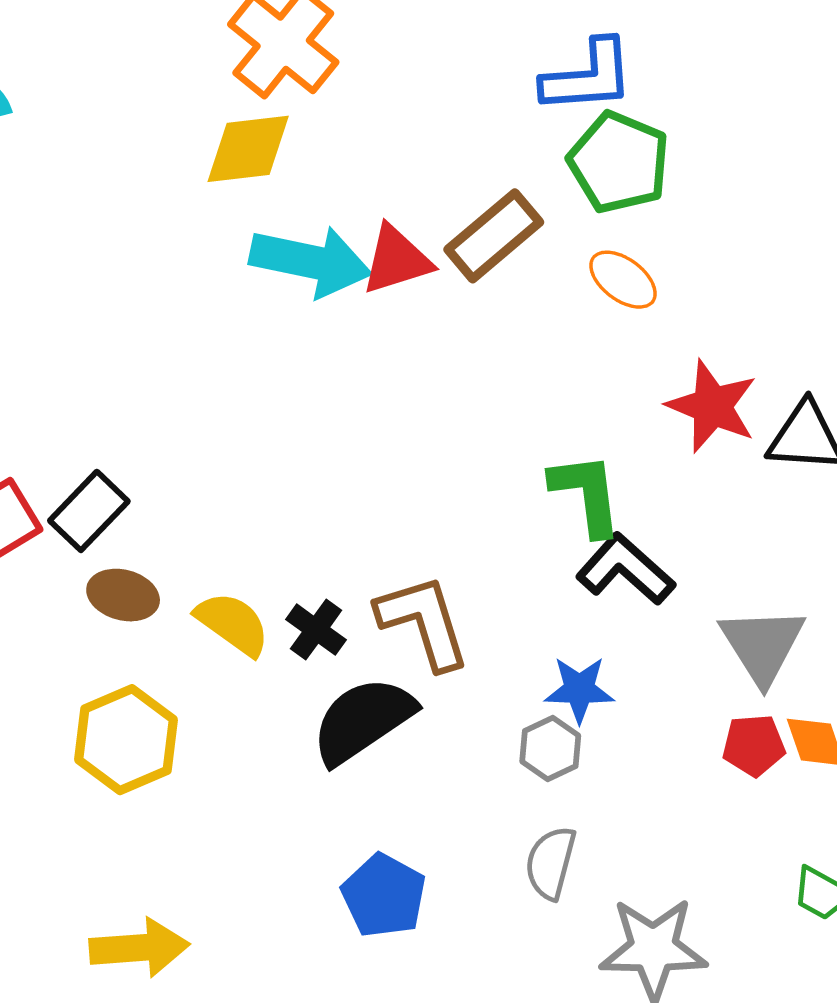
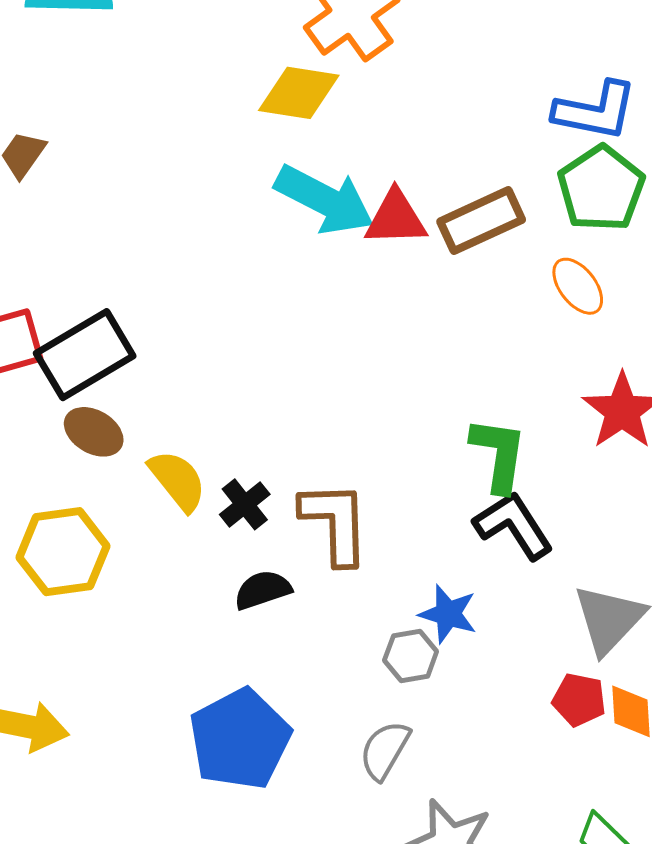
black rectangle: (89, 511) -> (85, 355), size x1.4
black semicircle: (363, 720) -> (263, 590), size x0.6
blue pentagon: (384, 896) -> (240, 739), size x1.4

